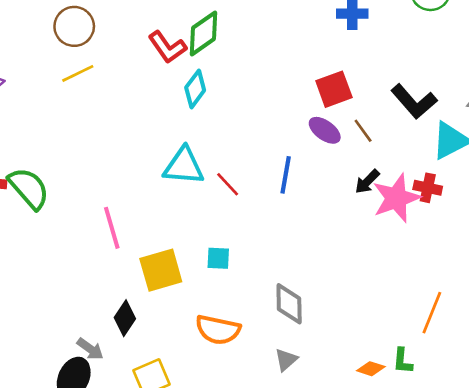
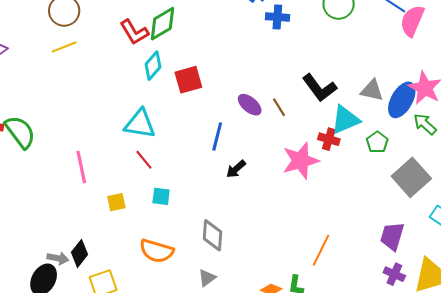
red square: (334, 89) -> (188, 80), moved
black arrow: (367, 182) -> (236, 169), moved
red line: (228, 184) -> (144, 160), moved
red cross: (428, 188) -> (329, 139), moved
yellow square: (161, 270) -> (116, 202), size x0.6
black diamond: (125, 318) -> (80, 253), moved
gray arrow: (90, 349) -> (58, 258), turned -30

